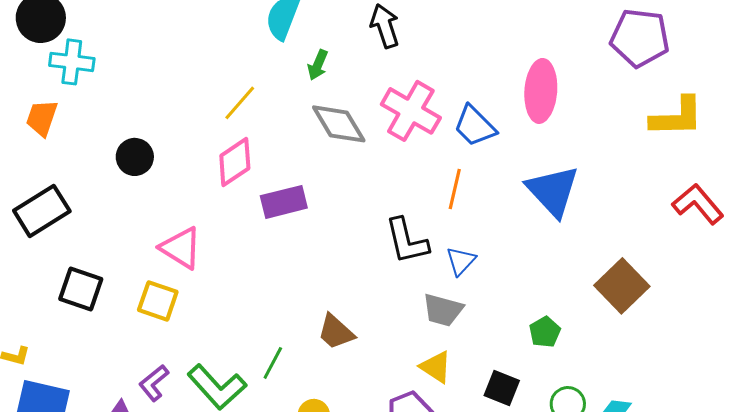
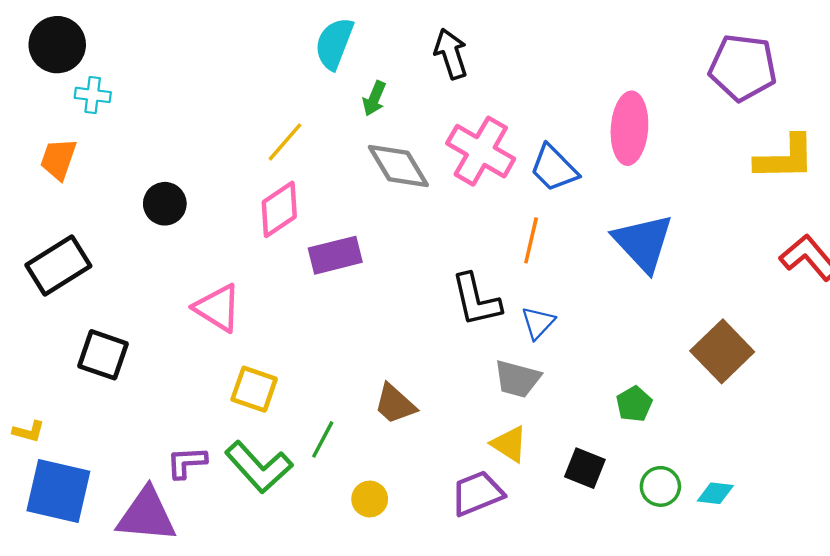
cyan cross: (72, 62) -> (93, 95), size x0.7
yellow square: (158, 301) -> (254, 389), moved
purple L-shape: (154, 383) -> (187, 462), turned 36

